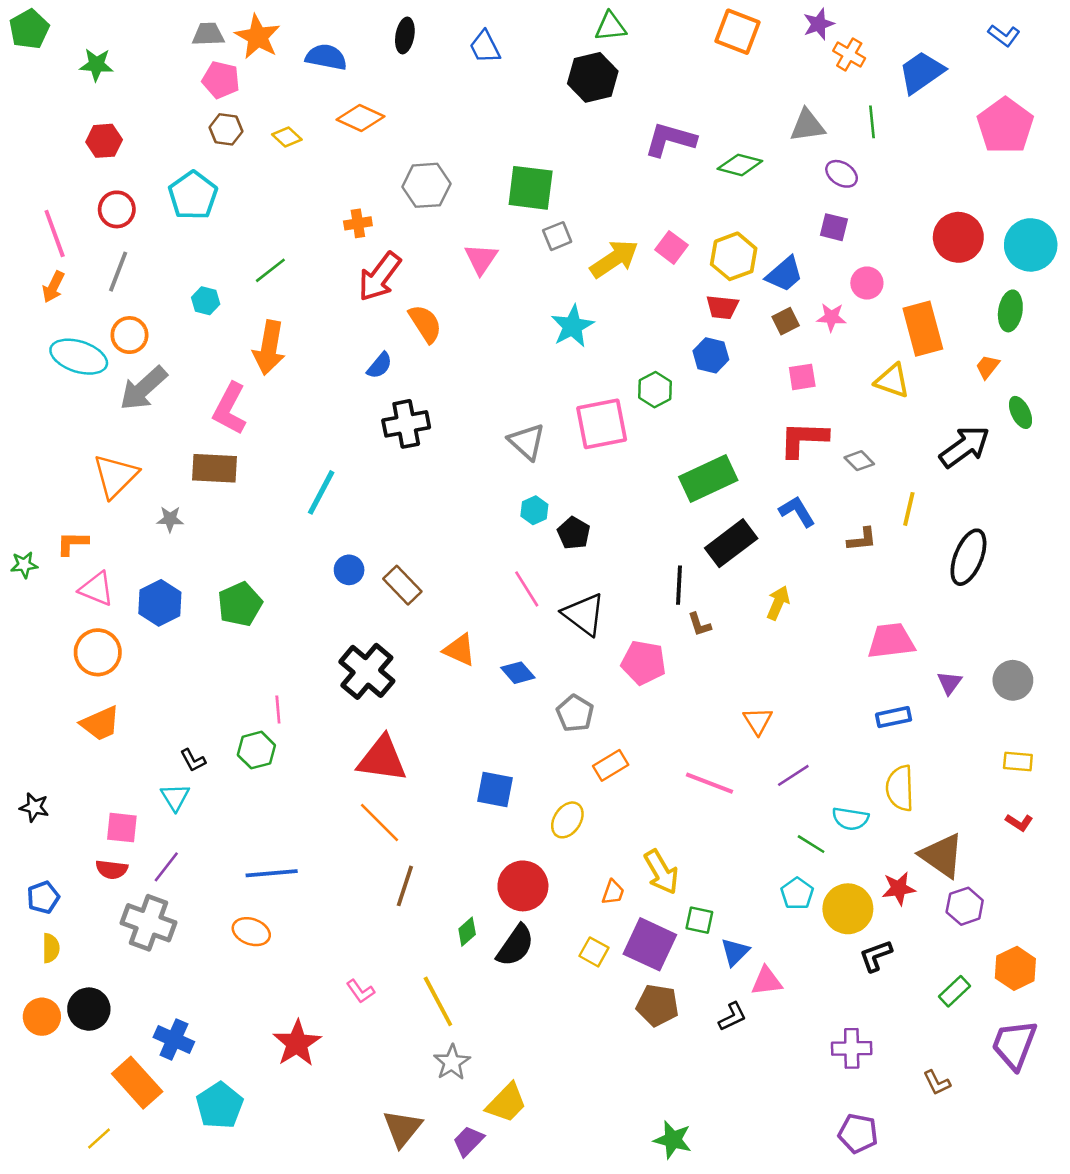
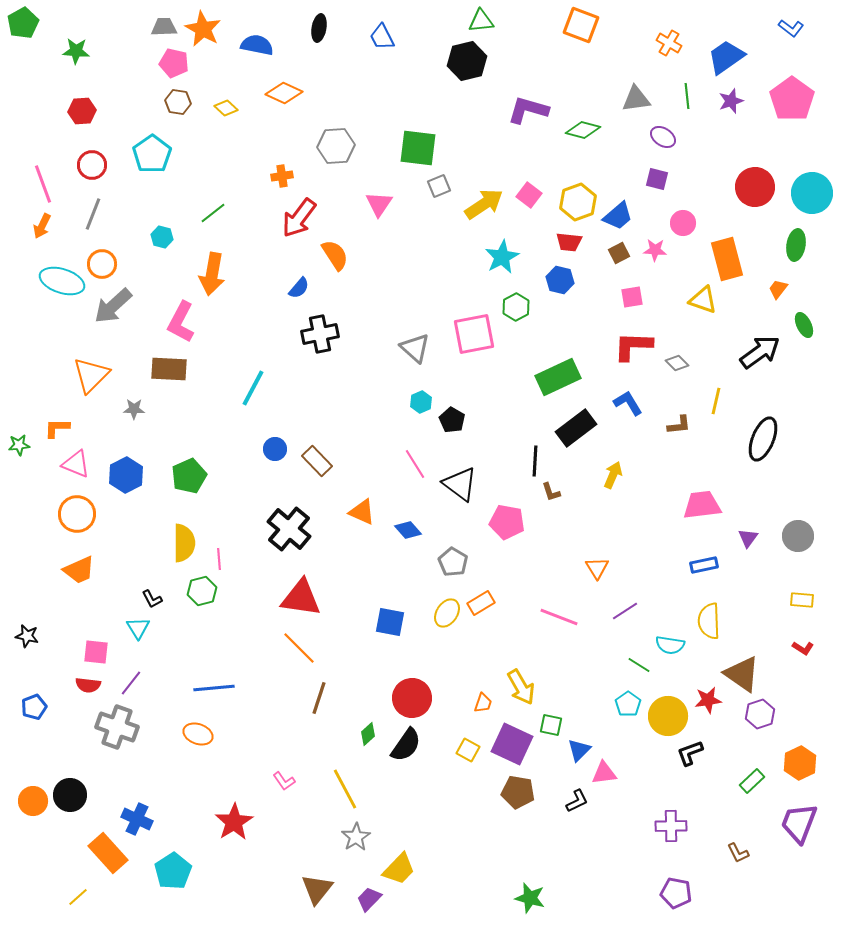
purple star: (819, 24) -> (731, 101), moved
cyan star: (572, 326) -> (502, 257), moved
yellow ellipse: (567, 820) -> (447, 613), moved
yellow semicircle: (51, 948) -> (184, 543), moved, size x1.6

